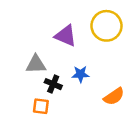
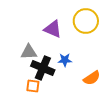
black cross: (53, 84) -> (43, 68), size x1.6

